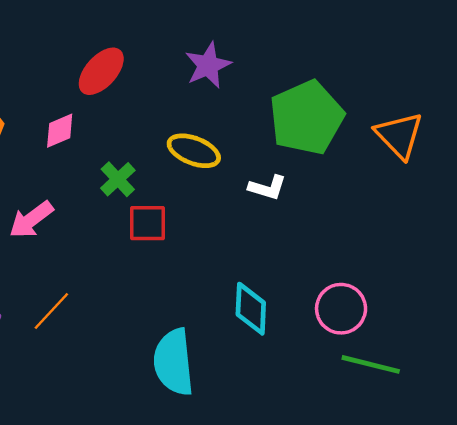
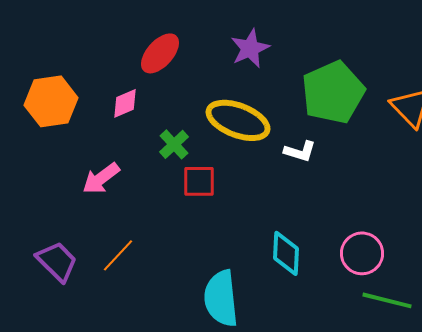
yellow ellipse: (194, 151) -> (238, 120), size x1.4

